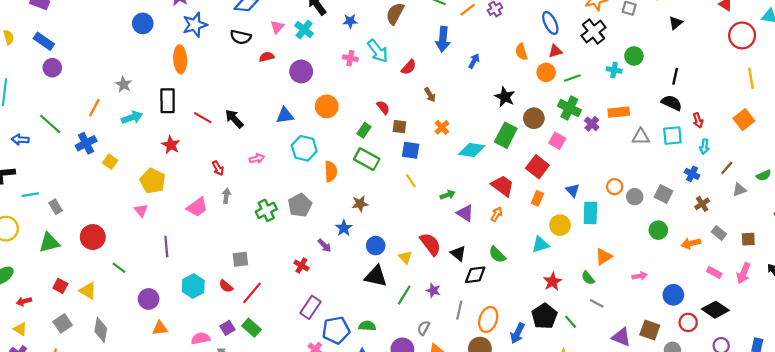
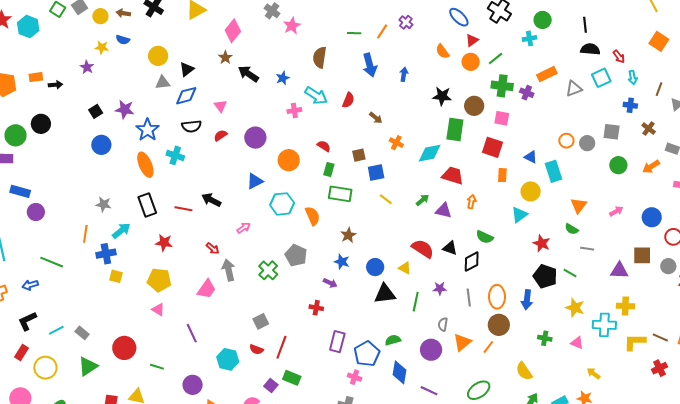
cyan cross: (304, 29) -> (175, 155), moved
red semicircle: (383, 107) -> (324, 146), moved
blue cross: (86, 143) -> (106, 254), moved, turned 36
red trapezoid: (503, 186) -> (453, 176), moved
gray arrow: (226, 196) -> (229, 270), size x1.5

